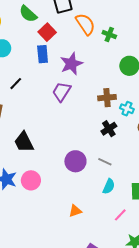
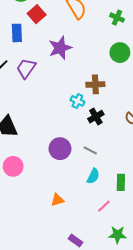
green cross: (109, 35) -> (117, 18), moved
blue rectangle: (43, 54) -> (17, 33), moved
purple trapezoid: (62, 92) -> (26, 68), moved
cyan cross: (127, 109) -> (77, 101), moved

